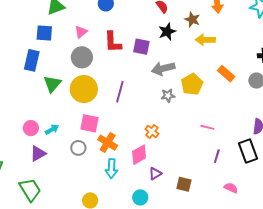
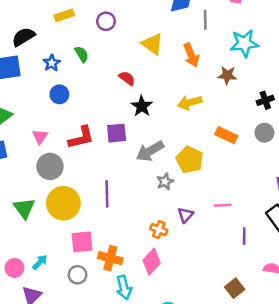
brown star: (192, 19) -> (227, 75), moved
red L-shape: (113, 42) -> (81, 138), turned -85
purple triangle: (155, 174) -> (185, 215), moved
brown square: (184, 184) -> (235, 288), moved, turned -35

